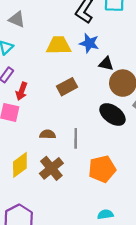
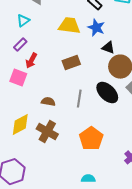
gray line: (76, 138) -> (79, 99), moved
brown cross: (51, 168) -> (47, 132), turned -30
orange pentagon: (102, 169) -> (91, 139), turned -30

